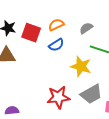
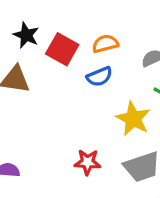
red star: (58, 97) -> (87, 162), size x0.7

